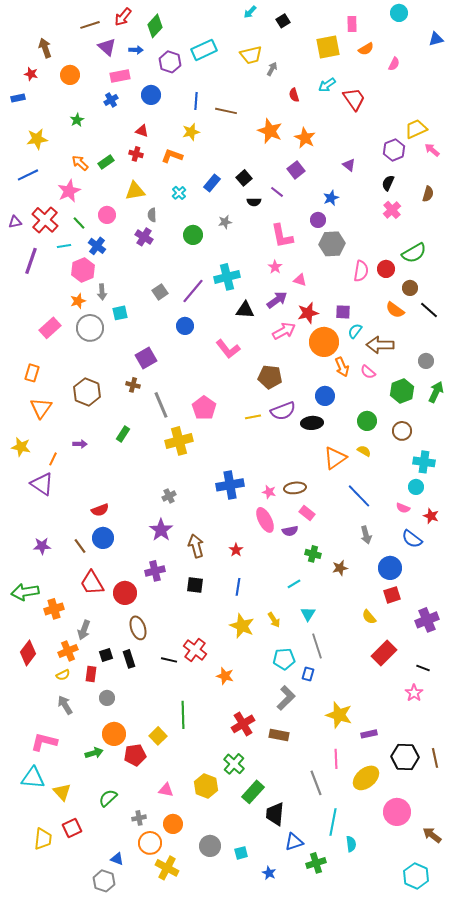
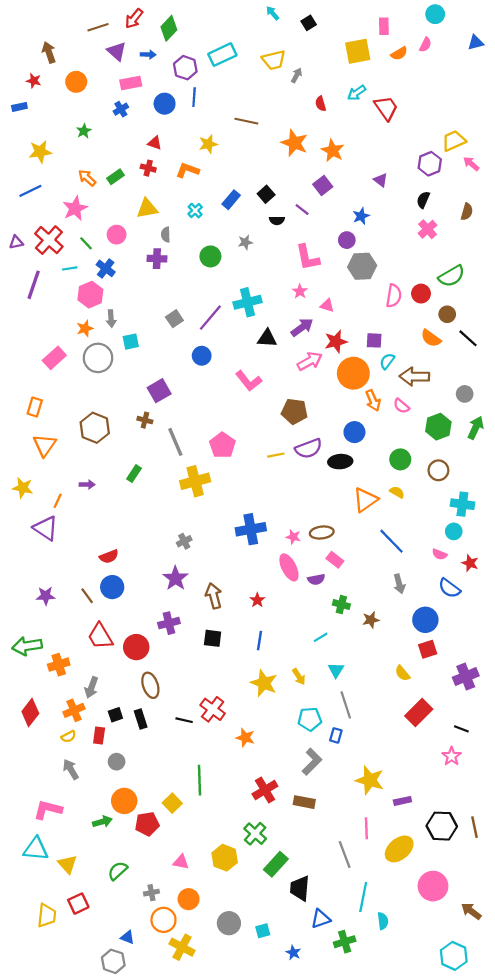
cyan arrow: (250, 12) -> (273, 13), turned 96
pink semicircle: (394, 64) -> (425, 45), moved
blue line: (196, 101) -> (194, 97), moved
purple cross: (144, 237) -> (157, 259), turned -30

